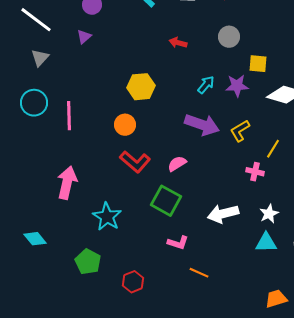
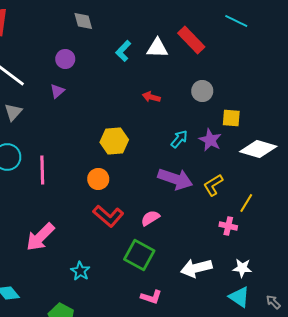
purple star: (237, 86) -> (210, 140), turned 30
pink arrow: (67, 183) -> (40, 237), turned -148
white star: (269, 214) -> (242, 268), turned 30
cyan star: (107, 217) -> (80, 271), size x0.7
cyan triangle: (266, 243) -> (239, 297), turned 35

